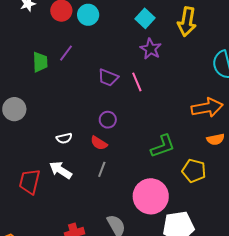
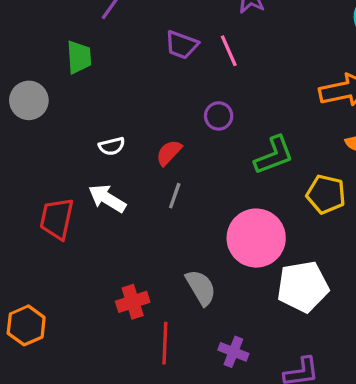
green trapezoid: (40, 62) -> (79, 57), moved
purple circle: (108, 120) -> (219, 116), moved
red semicircle: (99, 143) -> (169, 153), turned 102

